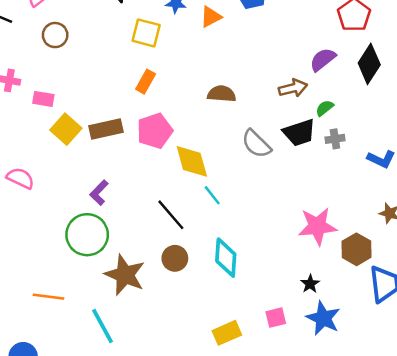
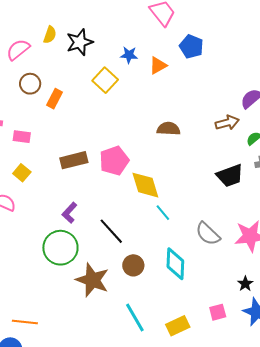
yellow square: (146, 33) -> (105, 80), turned 30
orange rectangle: (146, 82) -> (54, 99), moved
yellow square: (66, 129) -> (22, 173), moved, size x0.7
black trapezoid: (299, 133) -> (230, 176), moved
gray semicircle: (256, 144) -> (208, 234), moved
black line: (171, 215) -> (111, 231), moved
orange line: (49, 297) -> (25, 322), moved
cyan line: (103, 326) -> (135, 317), moved

